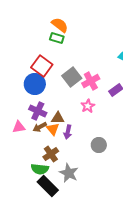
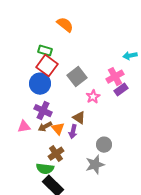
green rectangle: (57, 38) -> (45, 51), moved
pink cross: (91, 81) -> (115, 77), moved
pink star: (88, 106) -> (93, 97), moved
brown triangle: (58, 118) -> (79, 118), moved, turned 32
gray star: (69, 173) -> (95, 165), moved, turned 30

